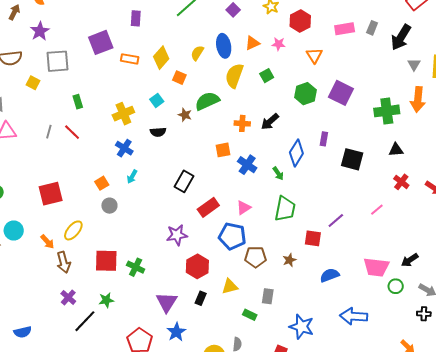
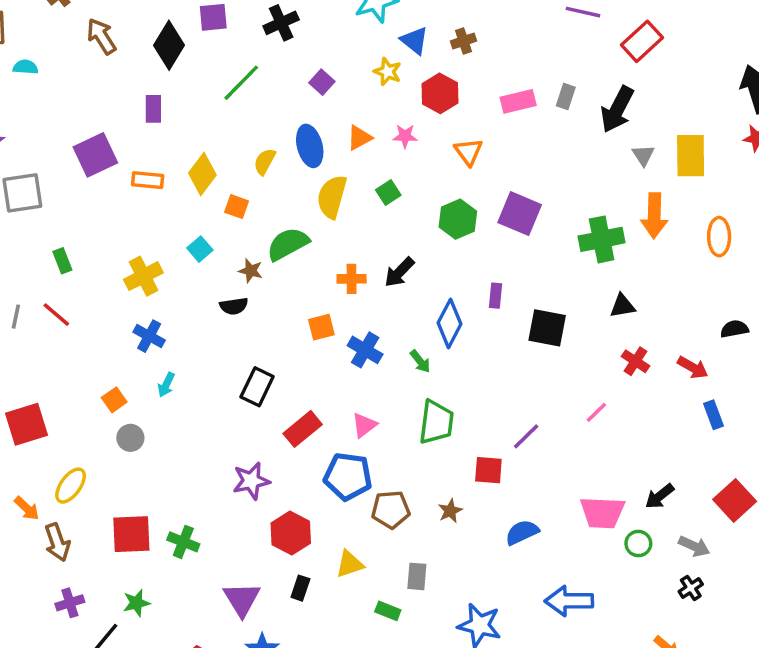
black semicircle: (158, 132) -> (234, 306), moved
purple cross: (68, 297) -> (70, 603), turned 35
black cross: (424, 314) -> (691, 588), turned -32

